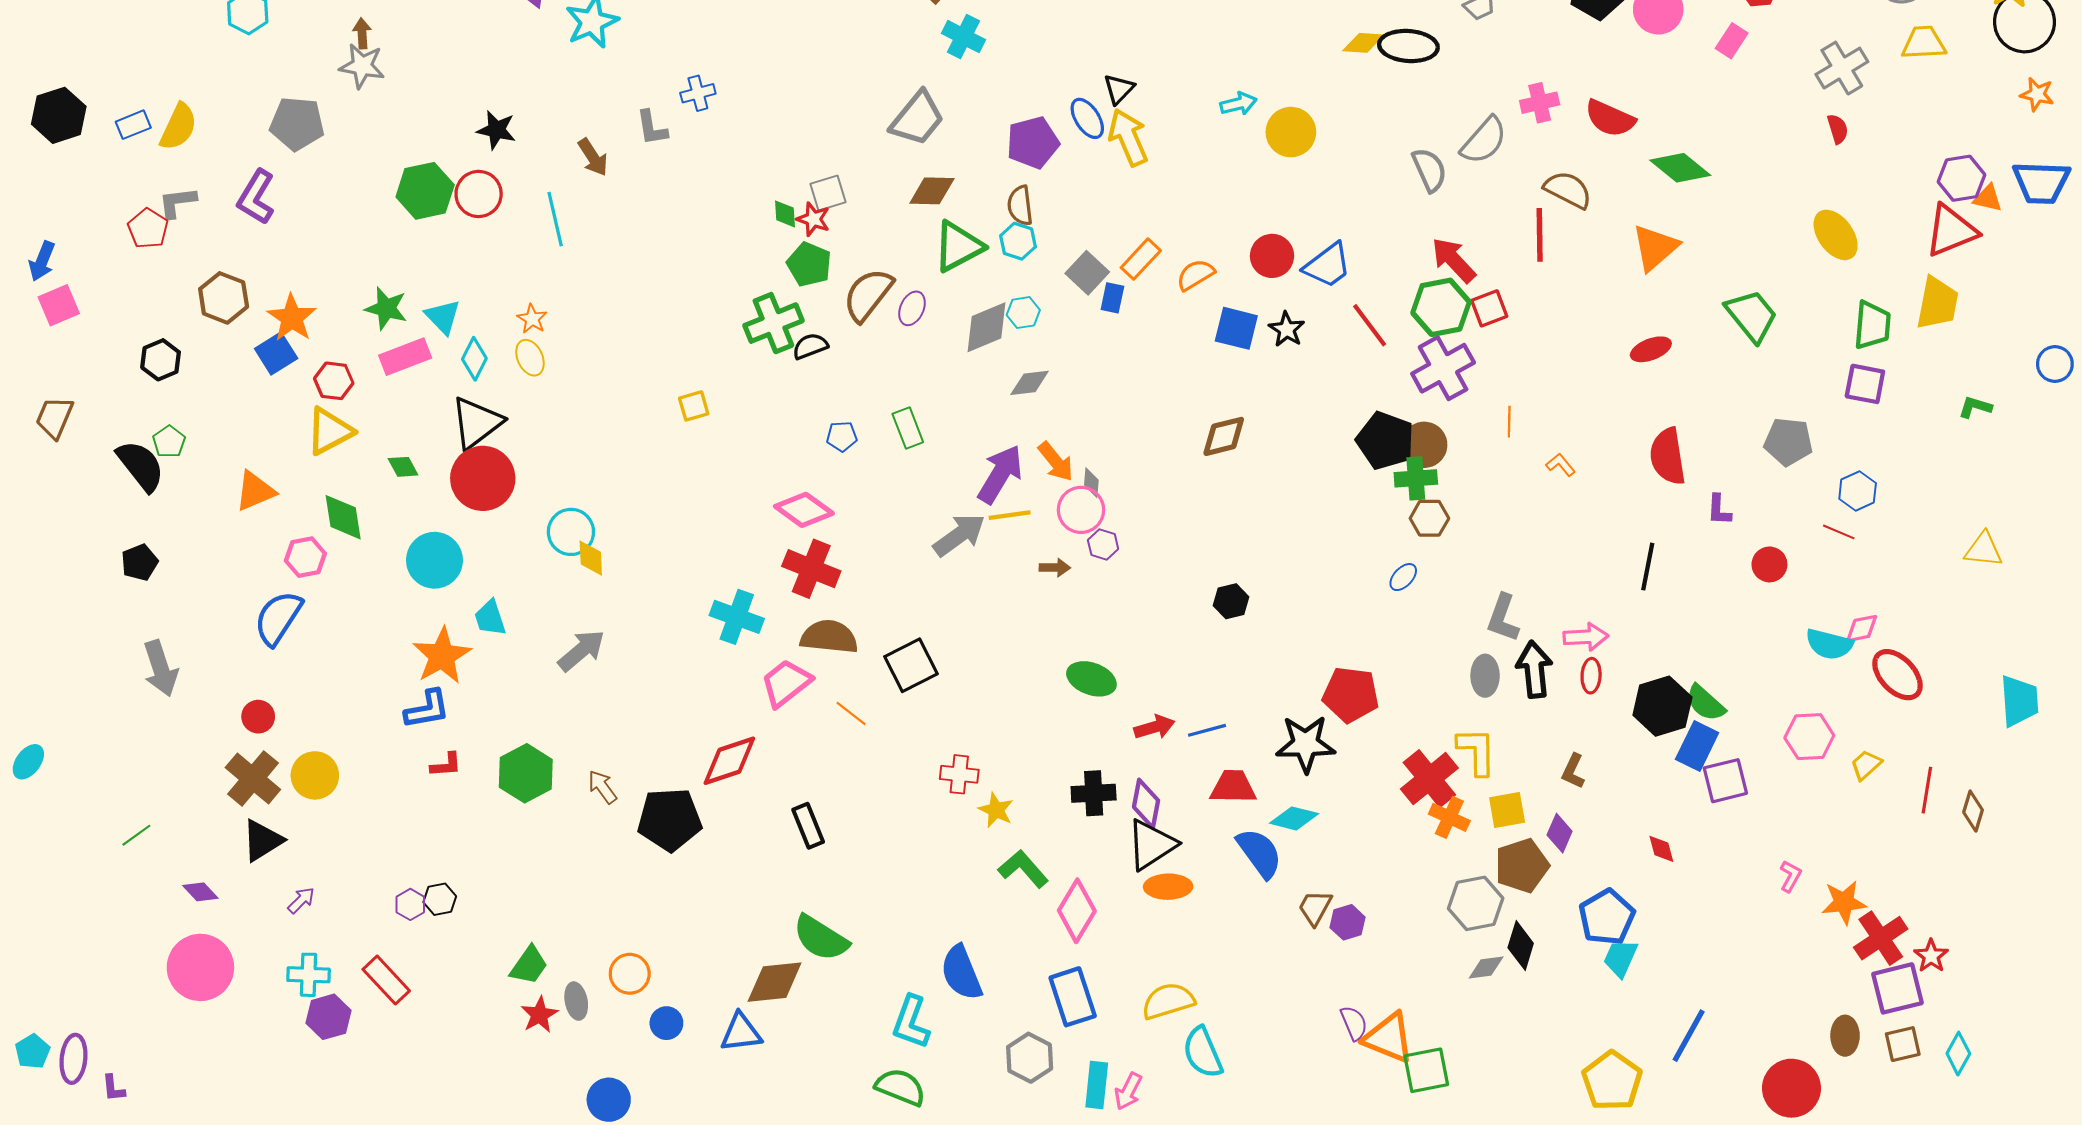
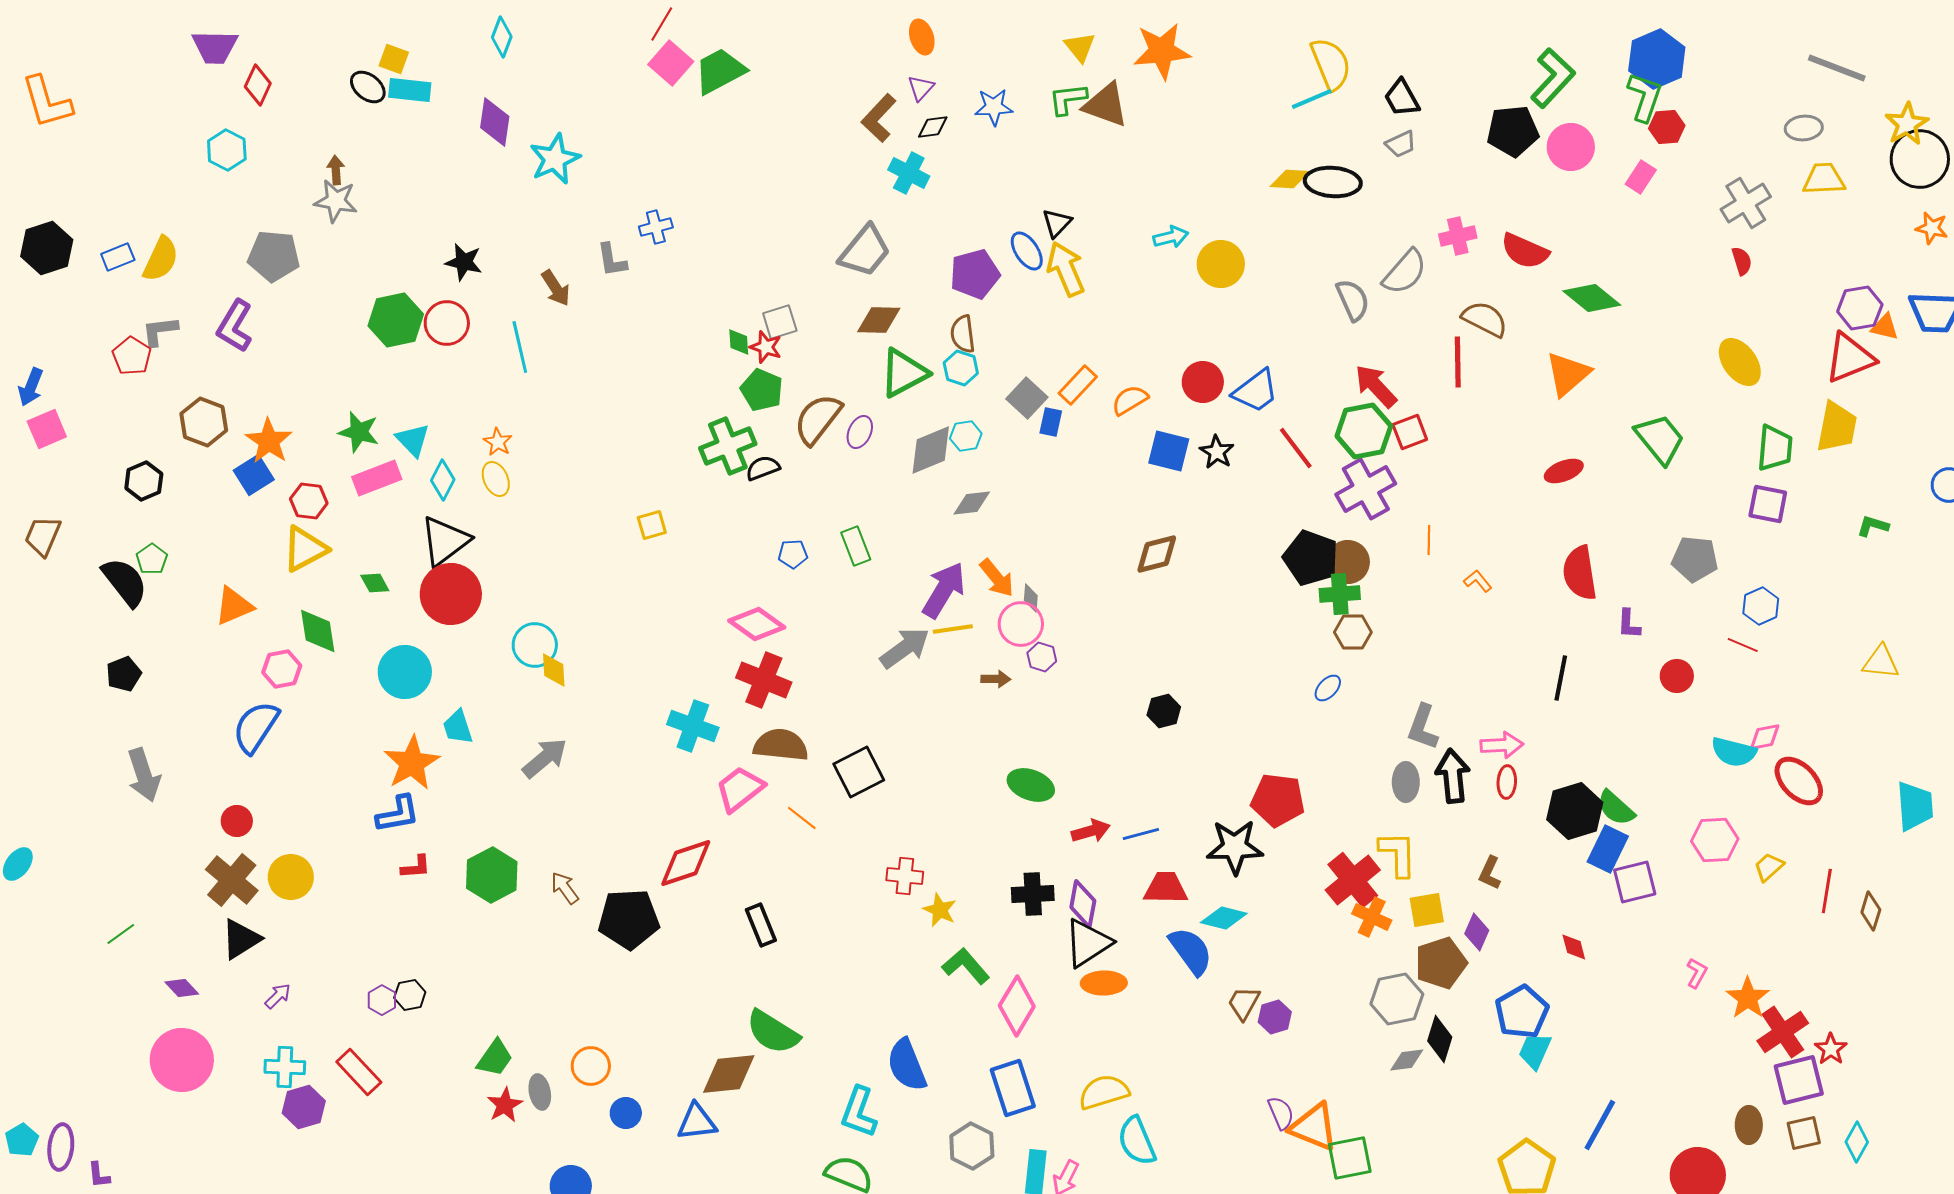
orange star: (1844, 902) -> (1748, 998), turned -30

